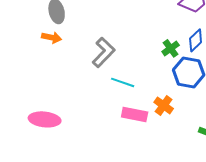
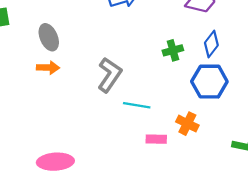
green cross: (171, 48) -> (173, 50), moved, turned 30
pink rectangle: (135, 114) -> (156, 139), size x0.7

